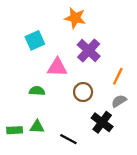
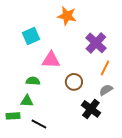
purple cross: (89, 50) -> (96, 43), moved
green triangle: (37, 127) -> (27, 101), moved
black line: (68, 139) -> (39, 124), moved

